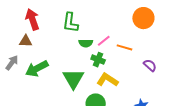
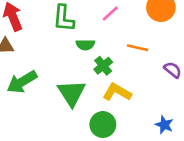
pink line: (104, 41) -> (110, 13), moved
green cross: (98, 60) -> (103, 66), turned 32

